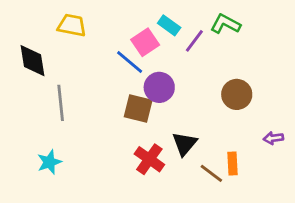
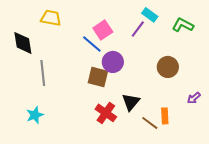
green L-shape: (225, 24) -> (183, 25), moved
cyan rectangle: (169, 25) -> (150, 15), moved
purple arrow: (273, 138) -> (194, 98), turned -32

